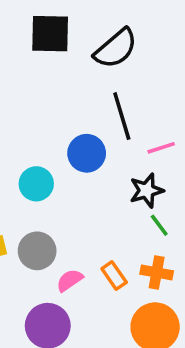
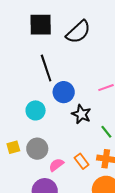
black line: (122, 116) -> (46, 68), moved
black star: (147, 191) -> (81, 114), moved, turned -30

